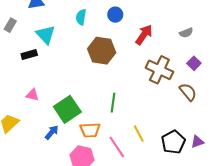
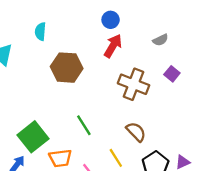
blue circle: (115, 15) -> (111, 20), moved
brown semicircle: (188, 92) -> (136, 132), moved
green line: (113, 103) -> (84, 125), turned -36

